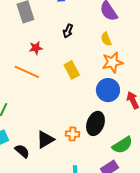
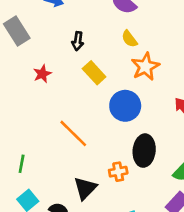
yellow rectangle: (72, 70) -> (94, 73), moved
orange line: (27, 72) -> (73, 133), moved, turned 35
blue circle: (108, 90) -> (125, 106), moved

